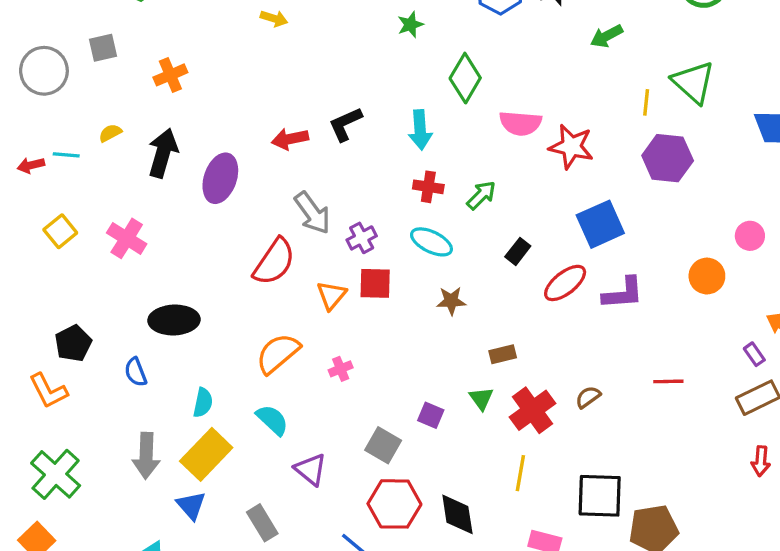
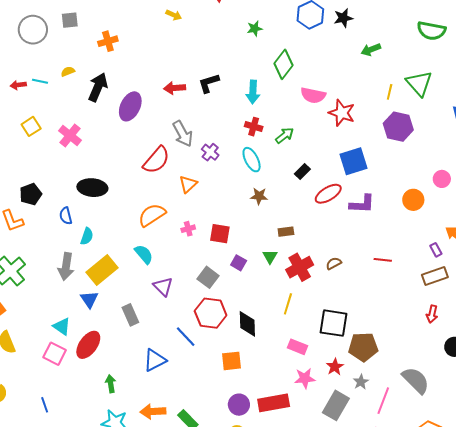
purple cross: (362, 238) -> (210, 152), turned -30
cyan ellipse: (431, 242) -> (252, 160), turned 30
red square: (375, 283) -> (220, 234), moved
cyan semicircle: (203, 403) -> (87, 236), moved

